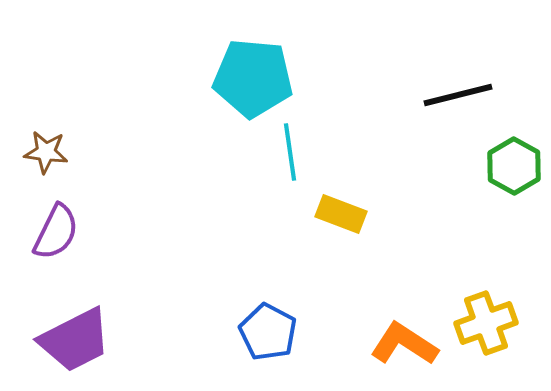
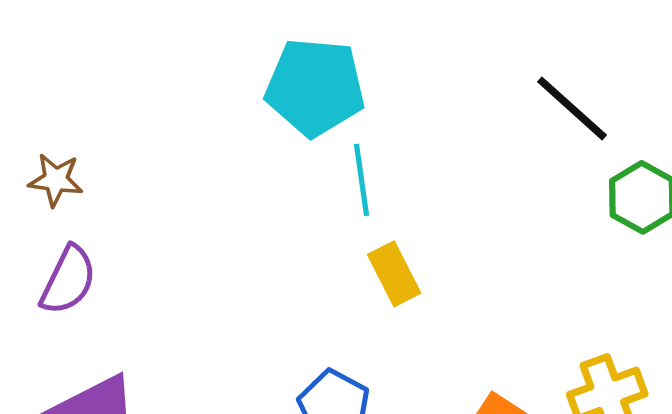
black line: (458, 95) -> (572, 108), turned 56
yellow rectangle: (341, 214) -> (394, 274), moved, turned 42

